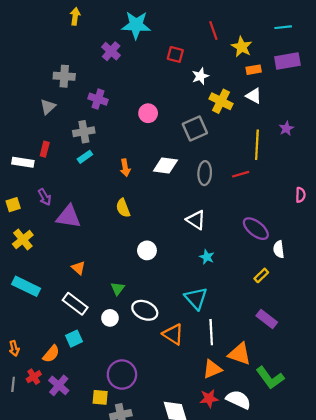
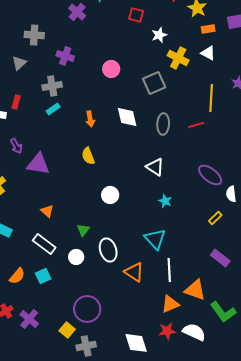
white diamond: (165, 165) -> (127, 117), turned 70
white ellipse: (145, 310) -> (108, 250), turned 50
orange semicircle: (51, 354) -> (17, 276), moved
yellow square: (100, 397) -> (67, 330), turned 35

